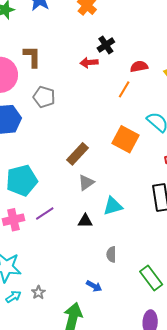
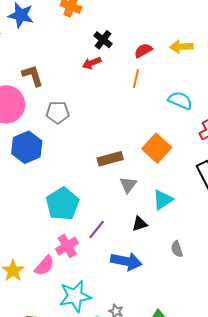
orange square: (125, 139) -> (157, 148), moved, turned 32
brown rectangle: (78, 154) -> (110, 159), turned 50
blue arrow: (94, 286) -> (126, 261), moved, size x1.8

